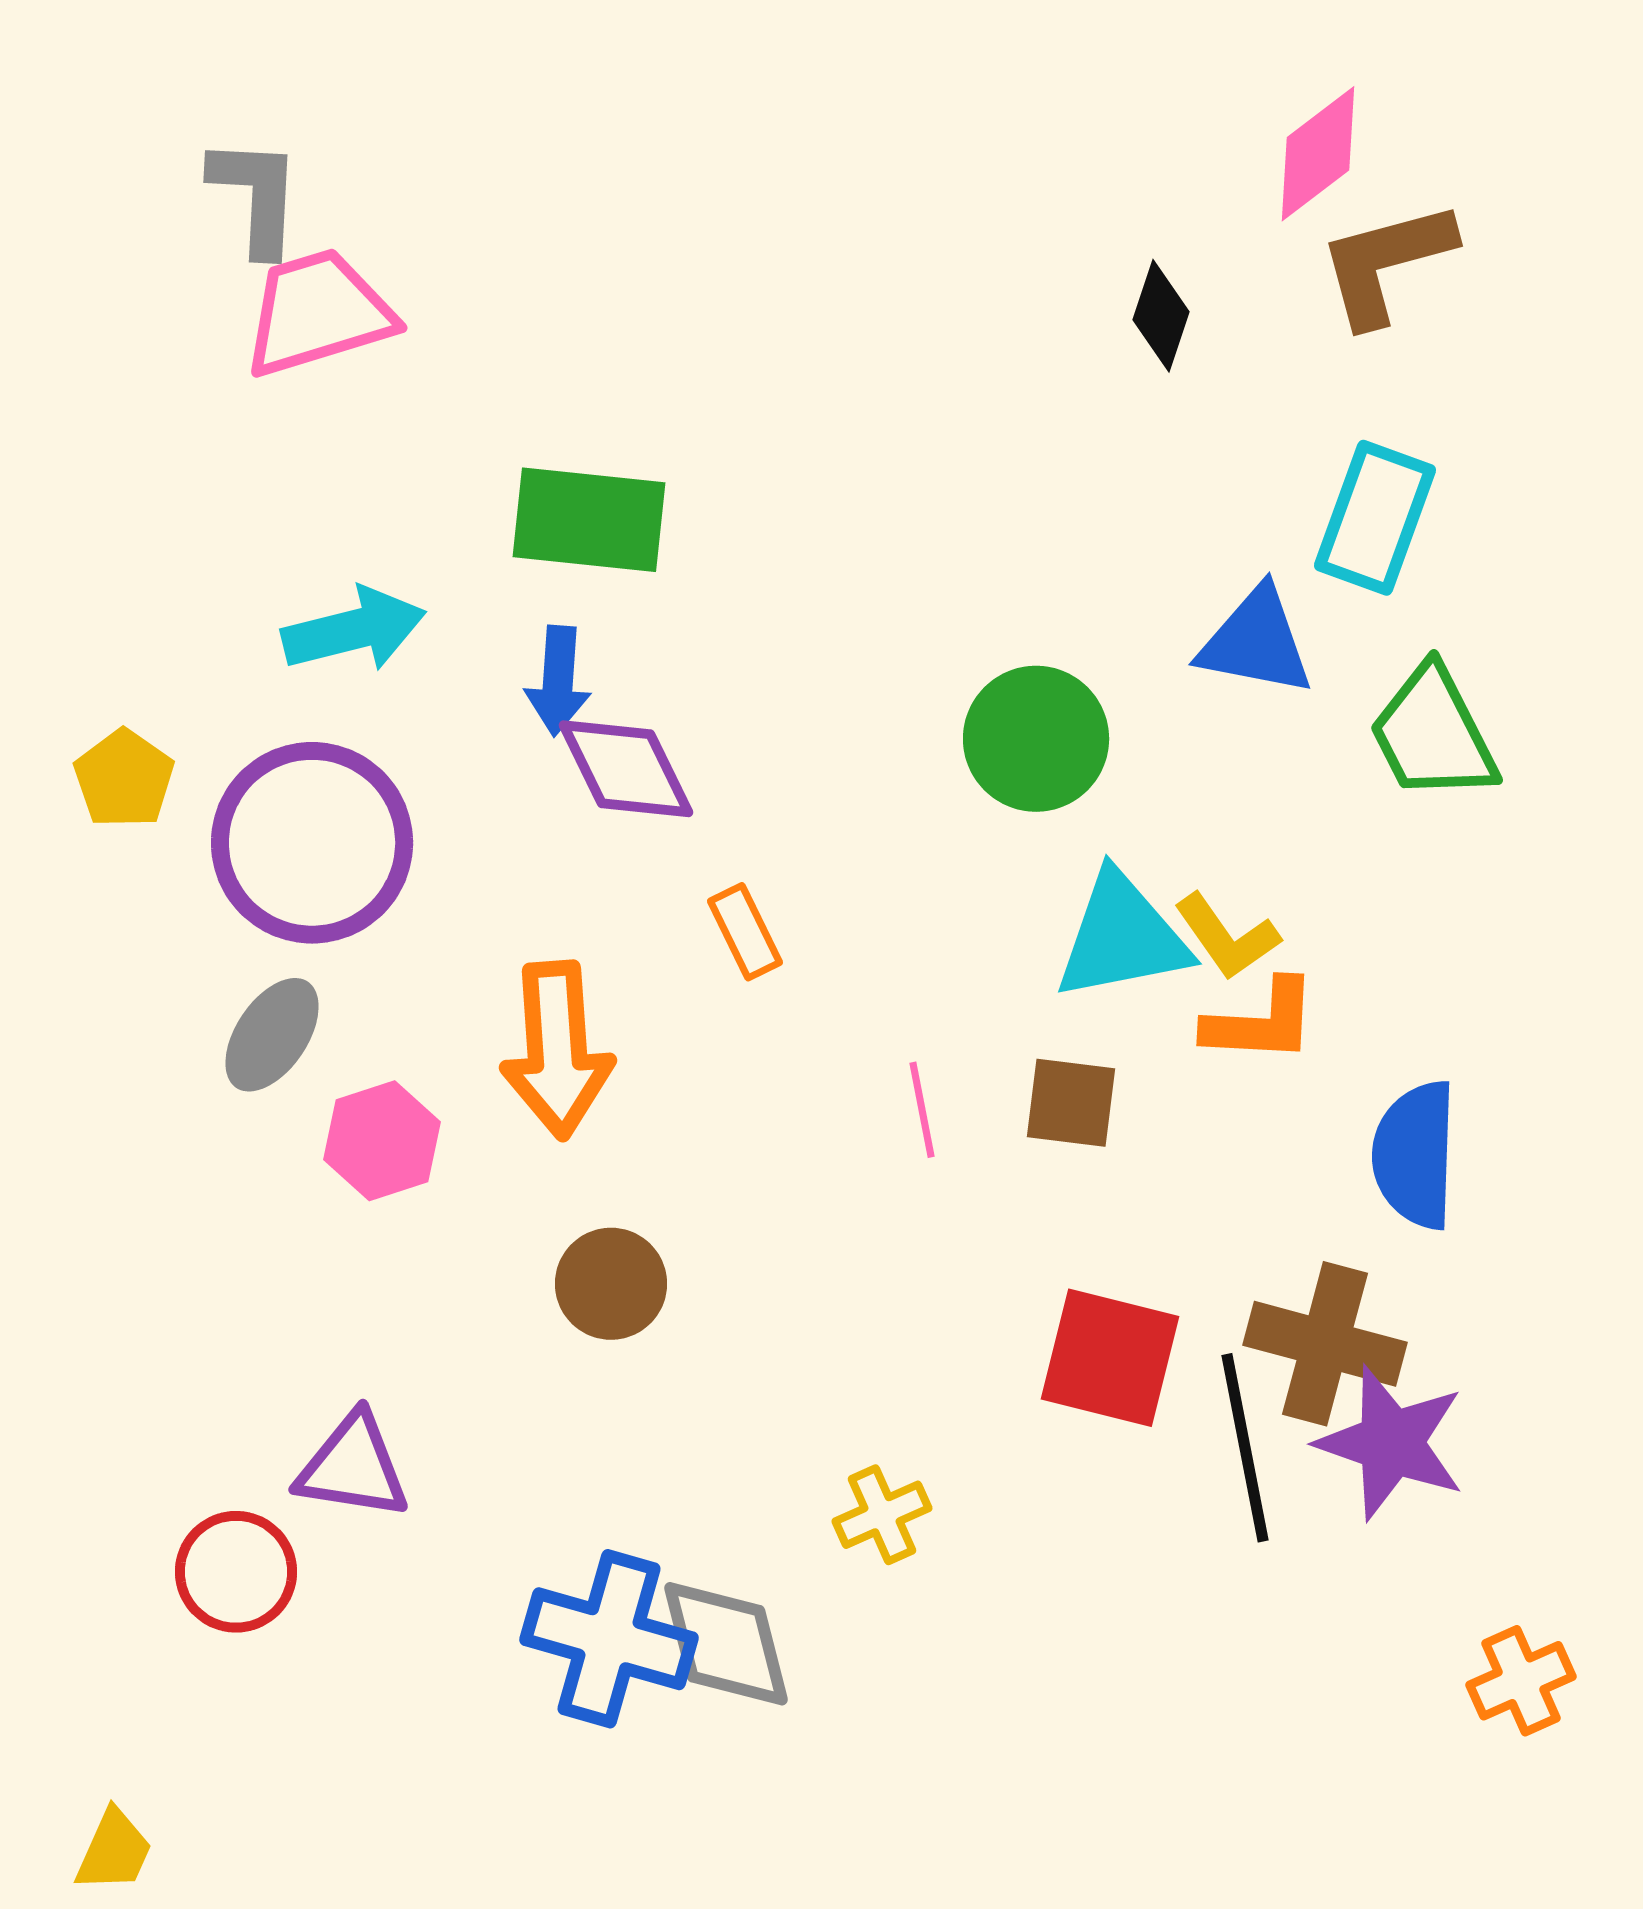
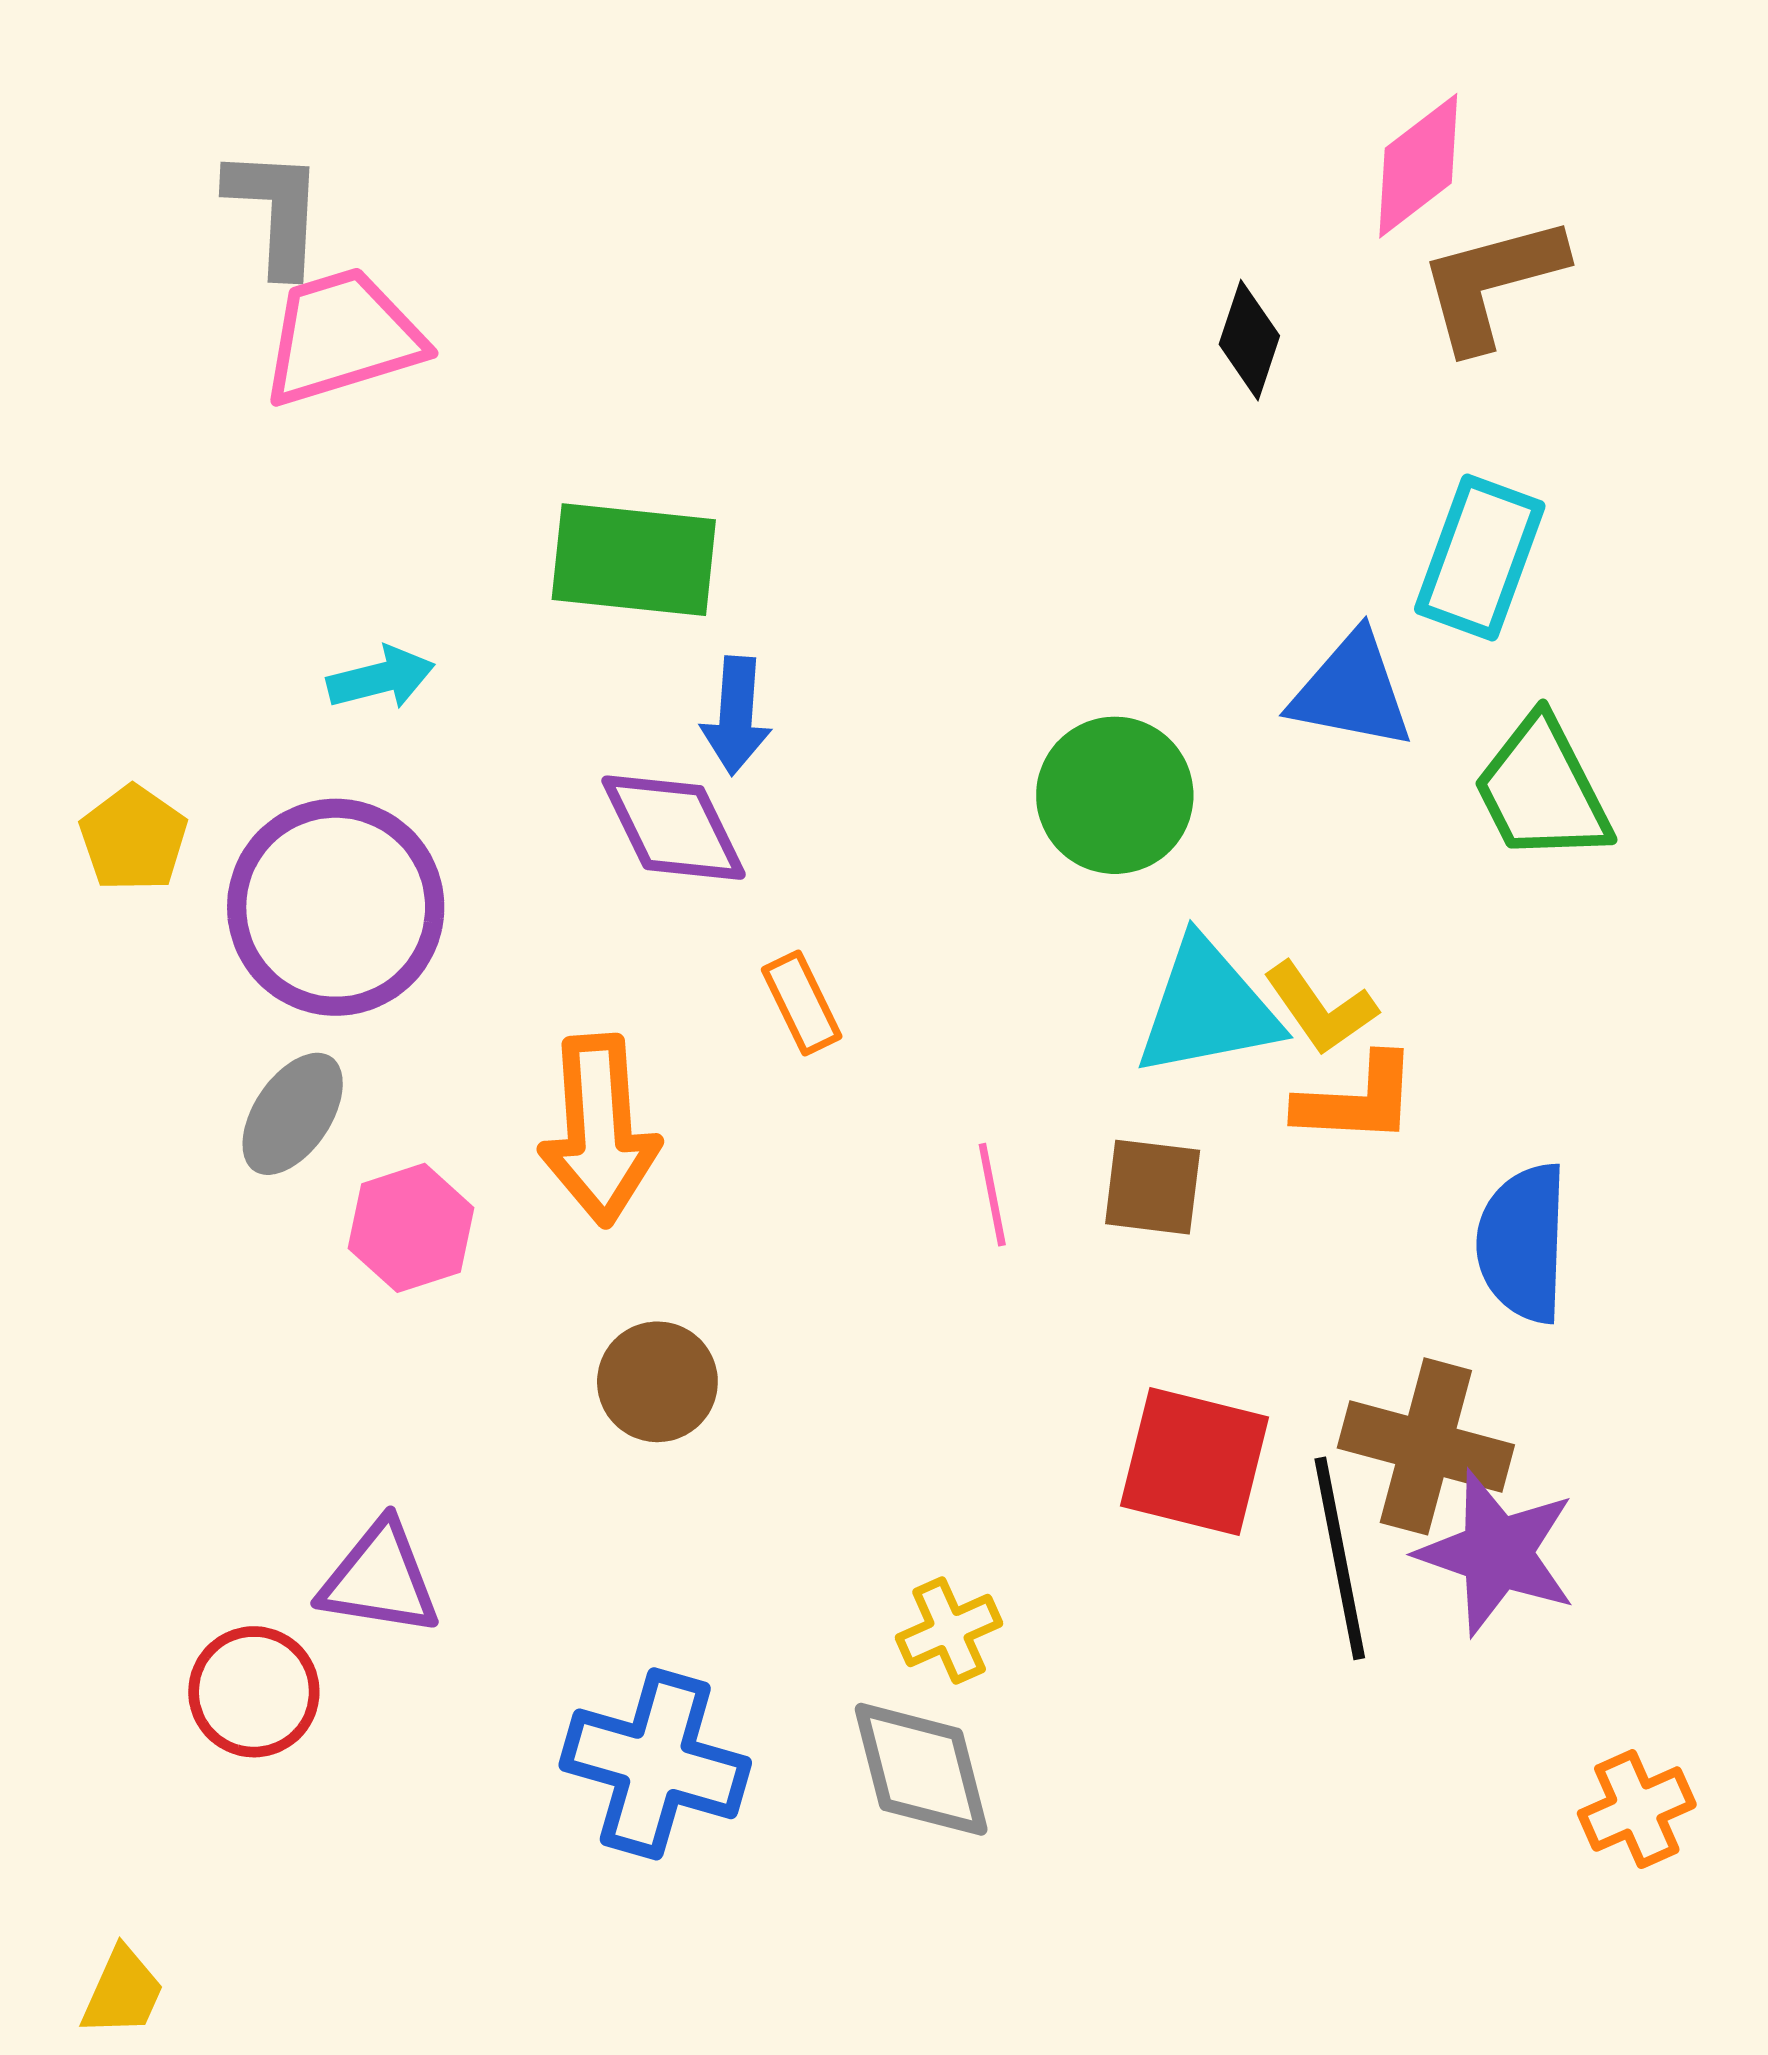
cyan arrow: (354, 630) -> (381, 678), size x0.7
blue arrow: (558, 681) -> (736, 716), moved
gray diamond: (726, 1644) -> (921, 1769), moved

